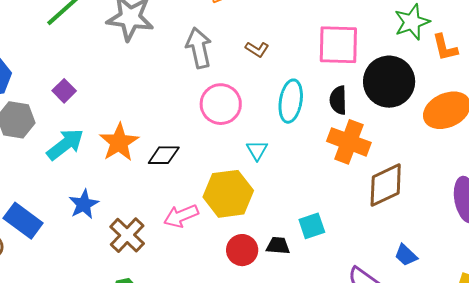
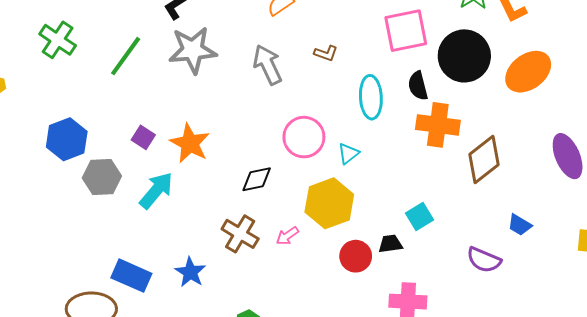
pink circle: (221, 104) -> (304, 137), moved
orange star: (119, 142) -> (190, 143), moved
cyan triangle: (257, 150) -> (348, 153), turned 35
blue star: (84, 204) -> (190, 272), moved
pink arrow: (181, 216) -> (287, 236), size x0.7
brown cross: (127, 235) -> (240, 234), moved

